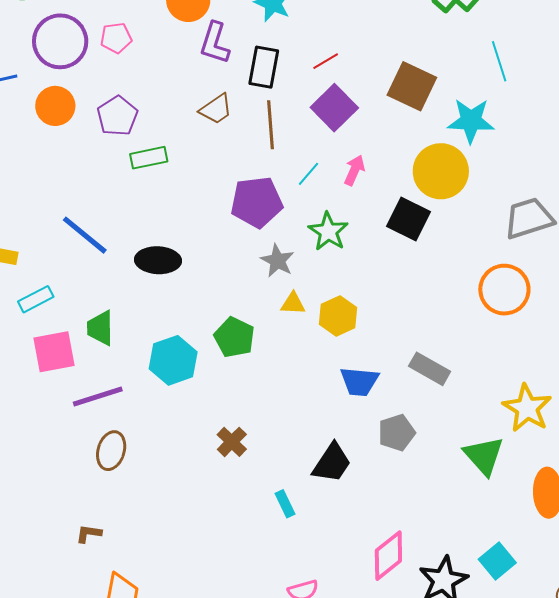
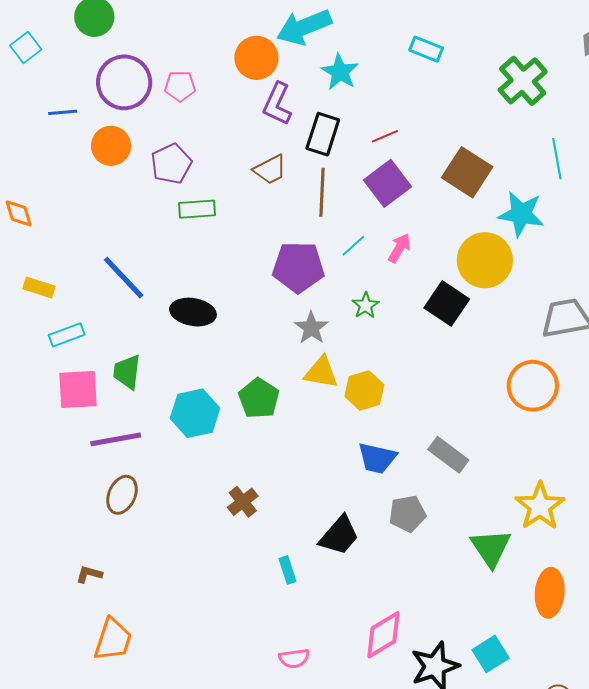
green star: (328, 231) -> (366, 305), size x0.7
yellow triangle: (293, 304) -> (321, 372), size x1.4

